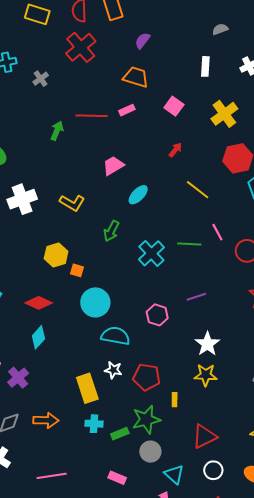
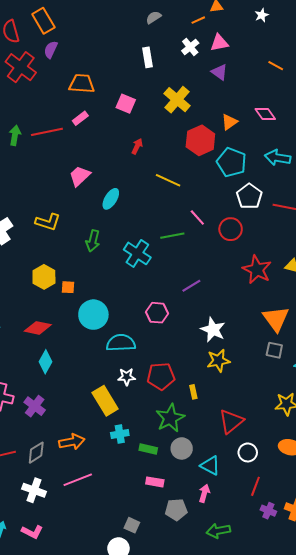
purple semicircle: (143, 41) -> (51, 50), moved
green arrow: (57, 131) -> (15, 135), moved
green rectangle: (120, 434) -> (148, 449), moved, turned 48
pink line: (52, 476) -> (78, 480), moved

